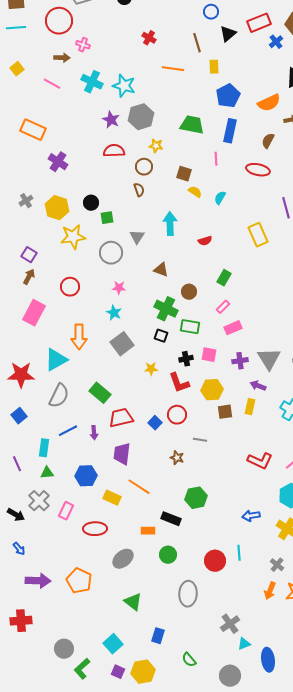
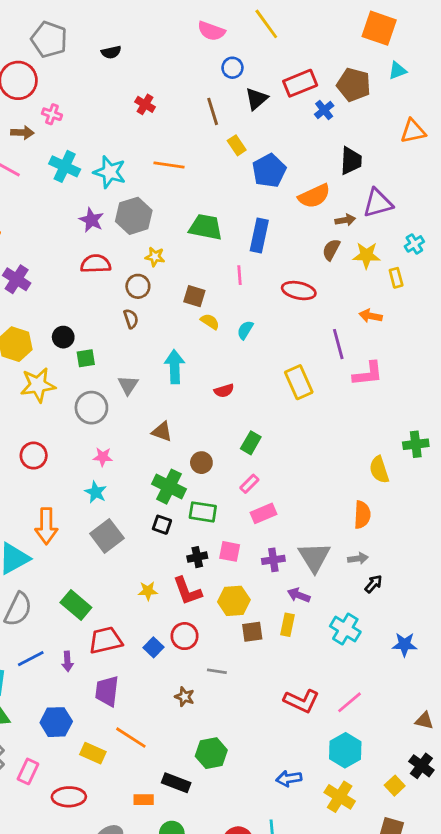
yellow rectangle: (214, 67) -> (237, 145), turned -32
orange line: (173, 69) -> (169, 165), moved
blue pentagon: (228, 96) -> (269, 171), moved
brown semicircle: (268, 141) -> (331, 250), moved
yellow star: (151, 369) -> (148, 591), moved

